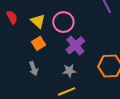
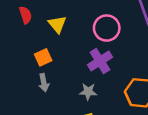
pink circle: (63, 22) -> (107, 28), moved
orange square: (39, 43) -> (43, 57), moved

